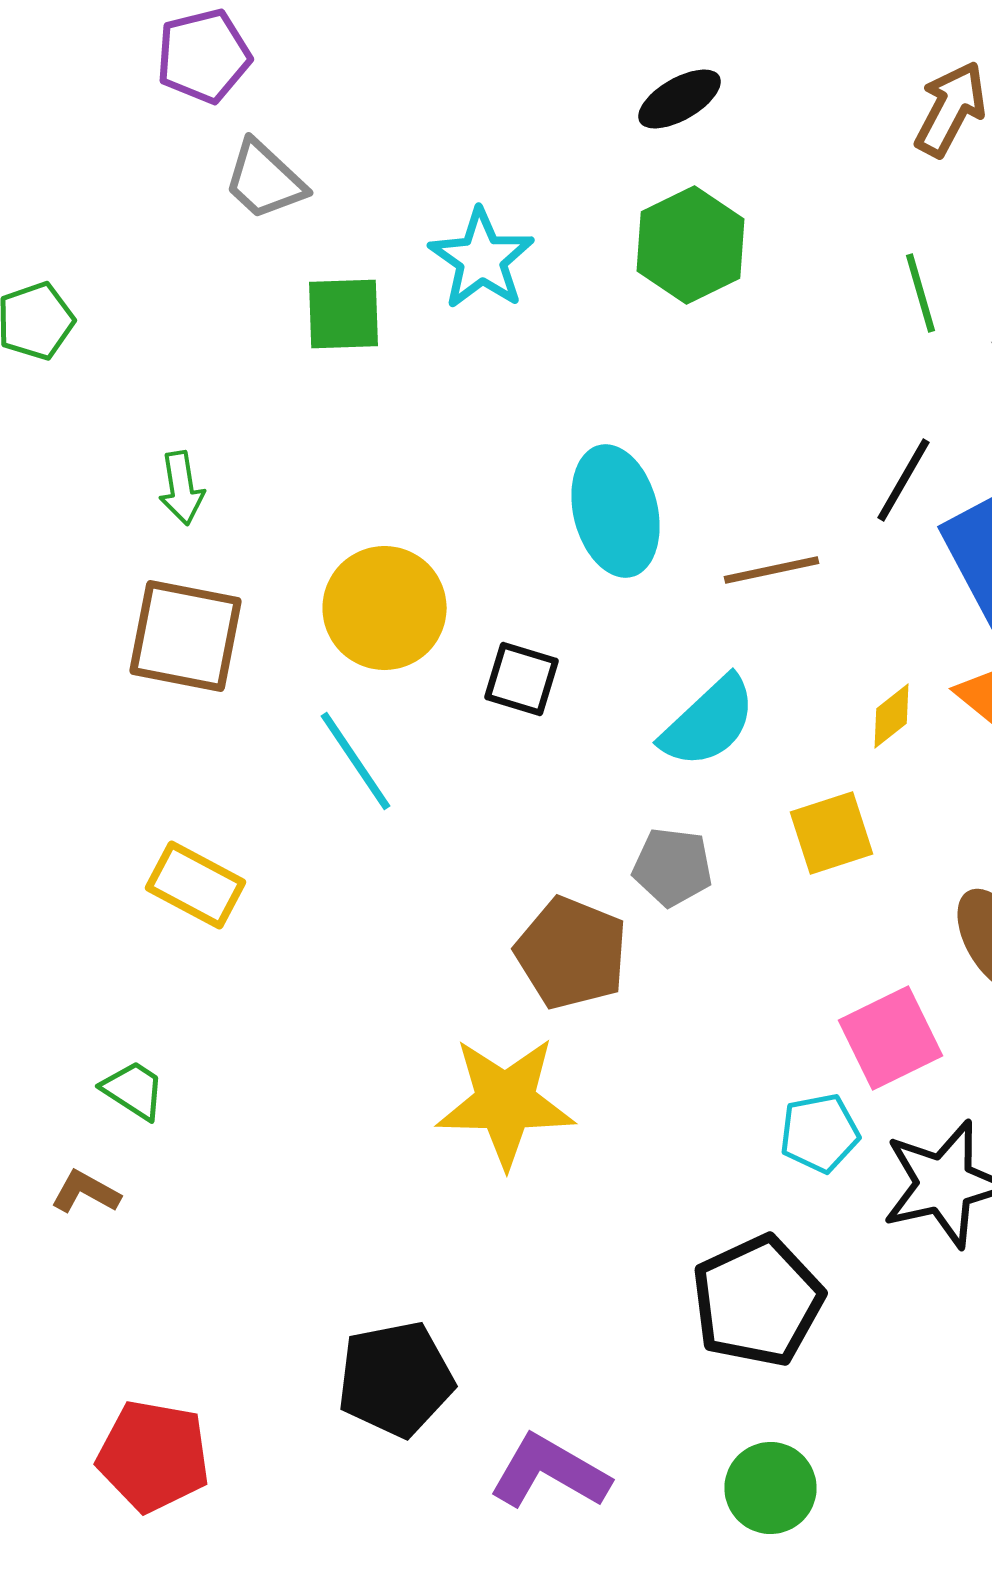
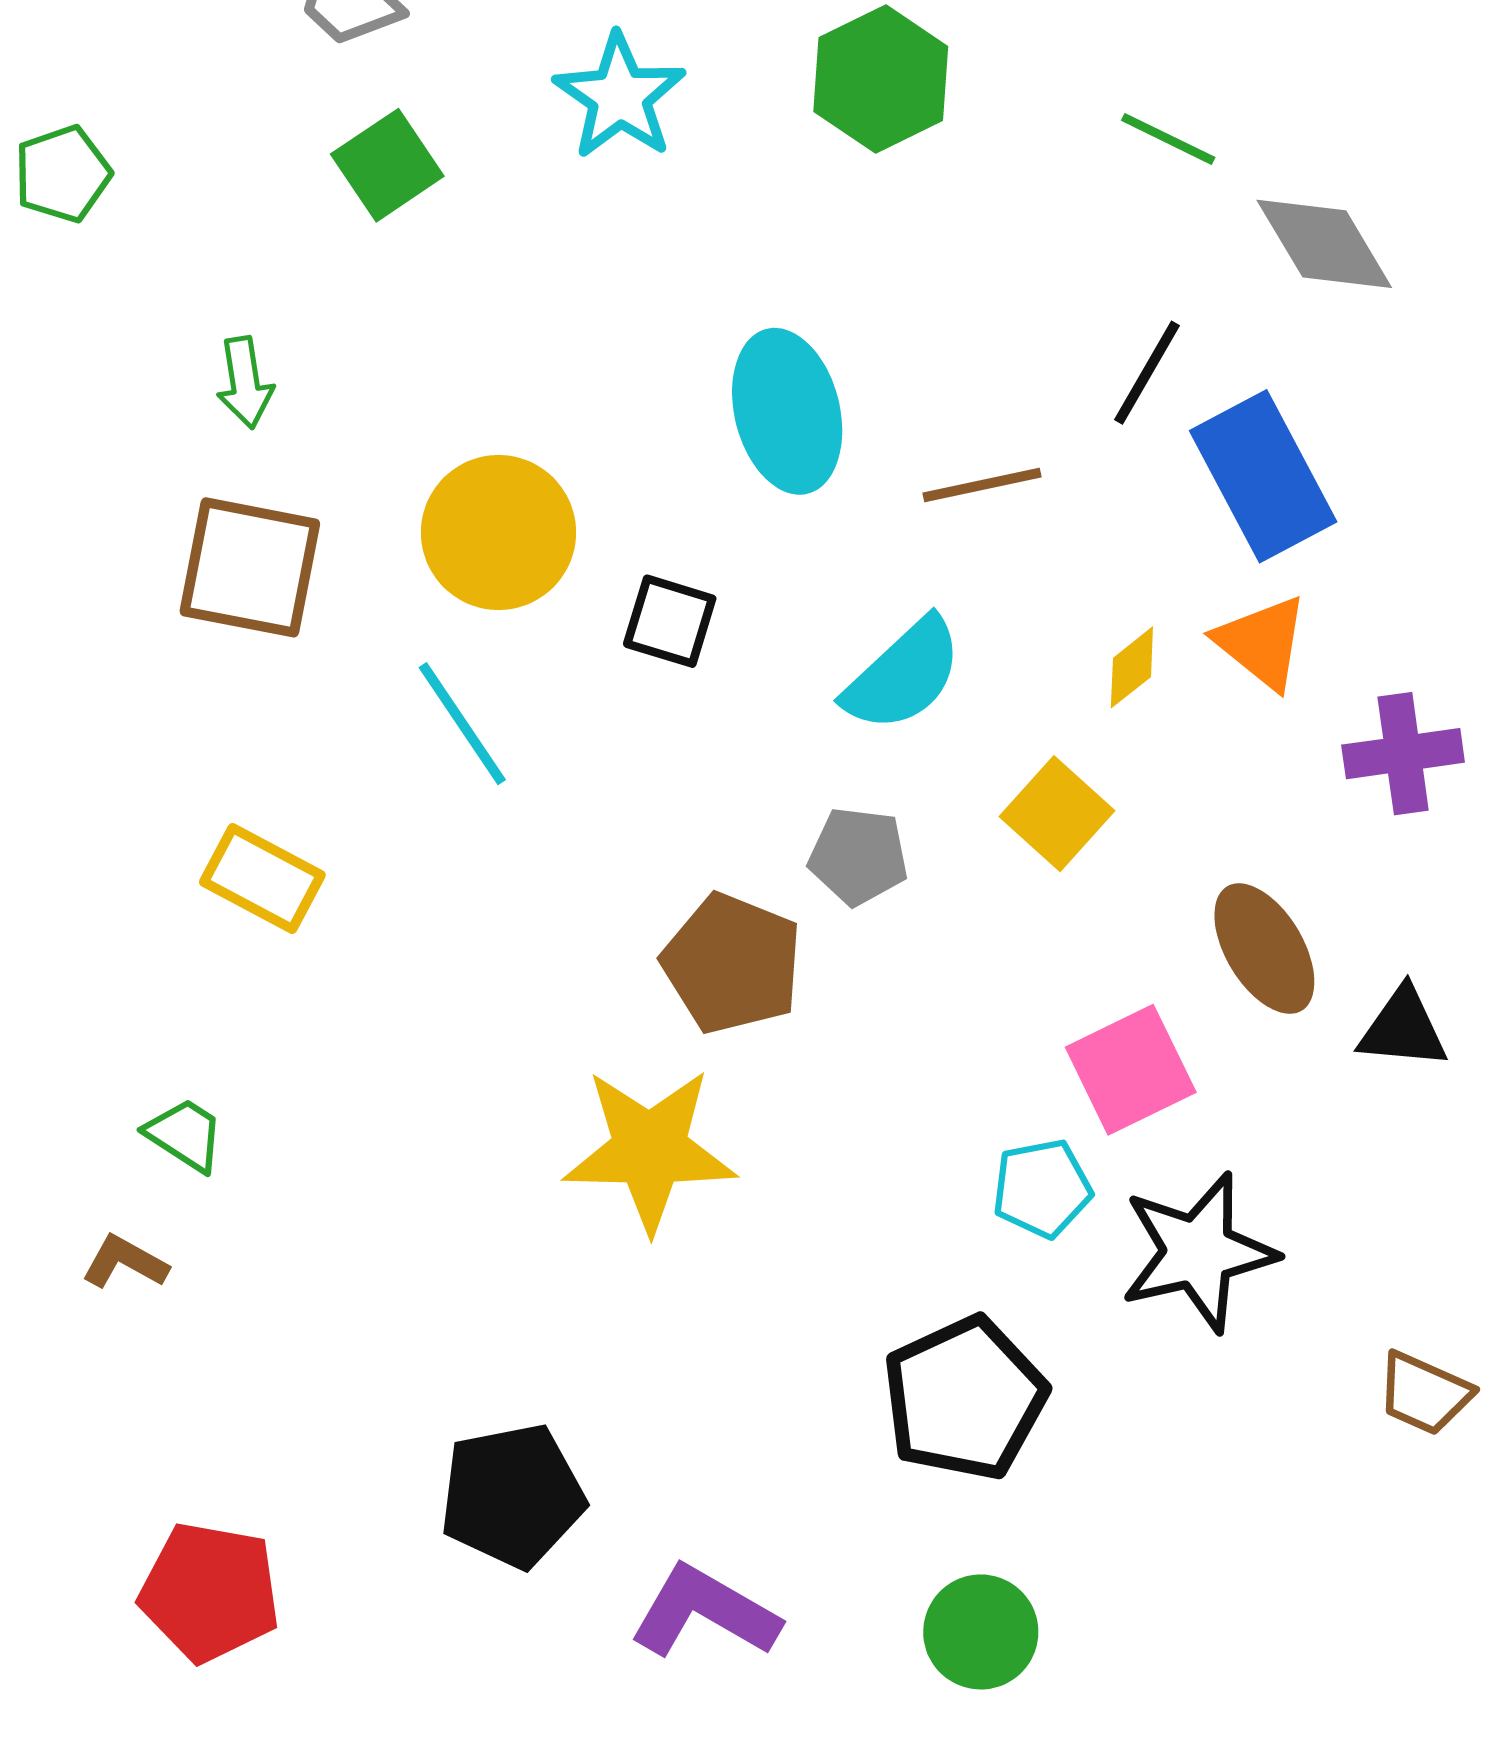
green line: (920, 293) -> (1168, 139), turned -48
green square: (344, 314) -> (387, 165), moved, turned -32
yellow square: (832, 833) -> (1057, 814), turned -30

